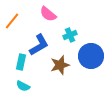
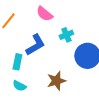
brown star: (60, 65) -> (56, 81), moved

